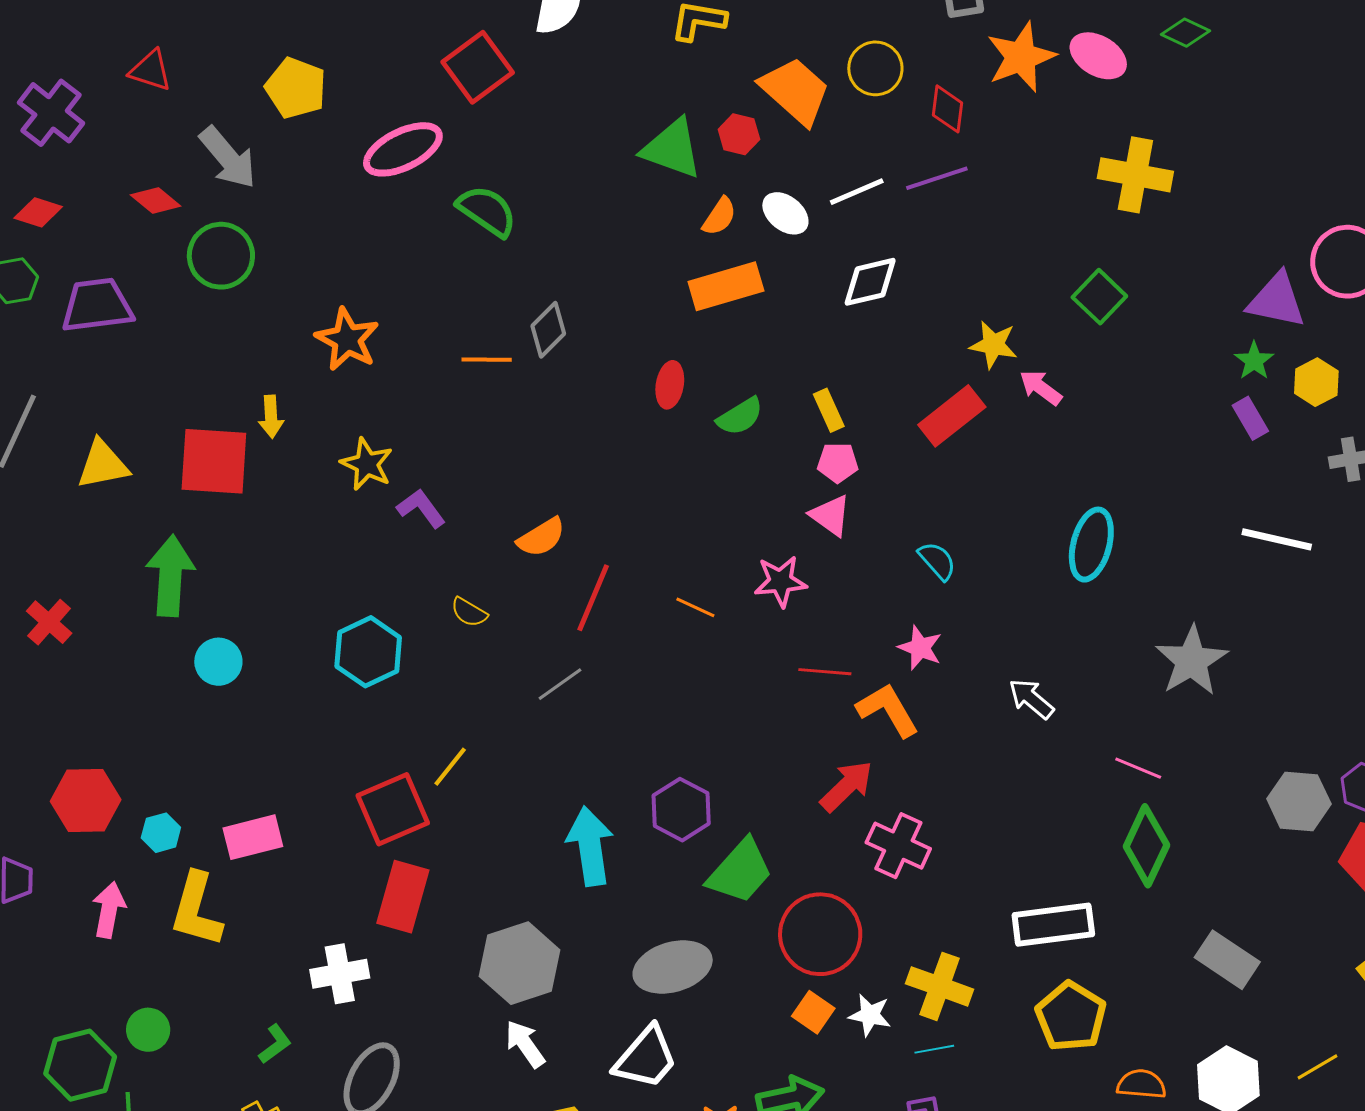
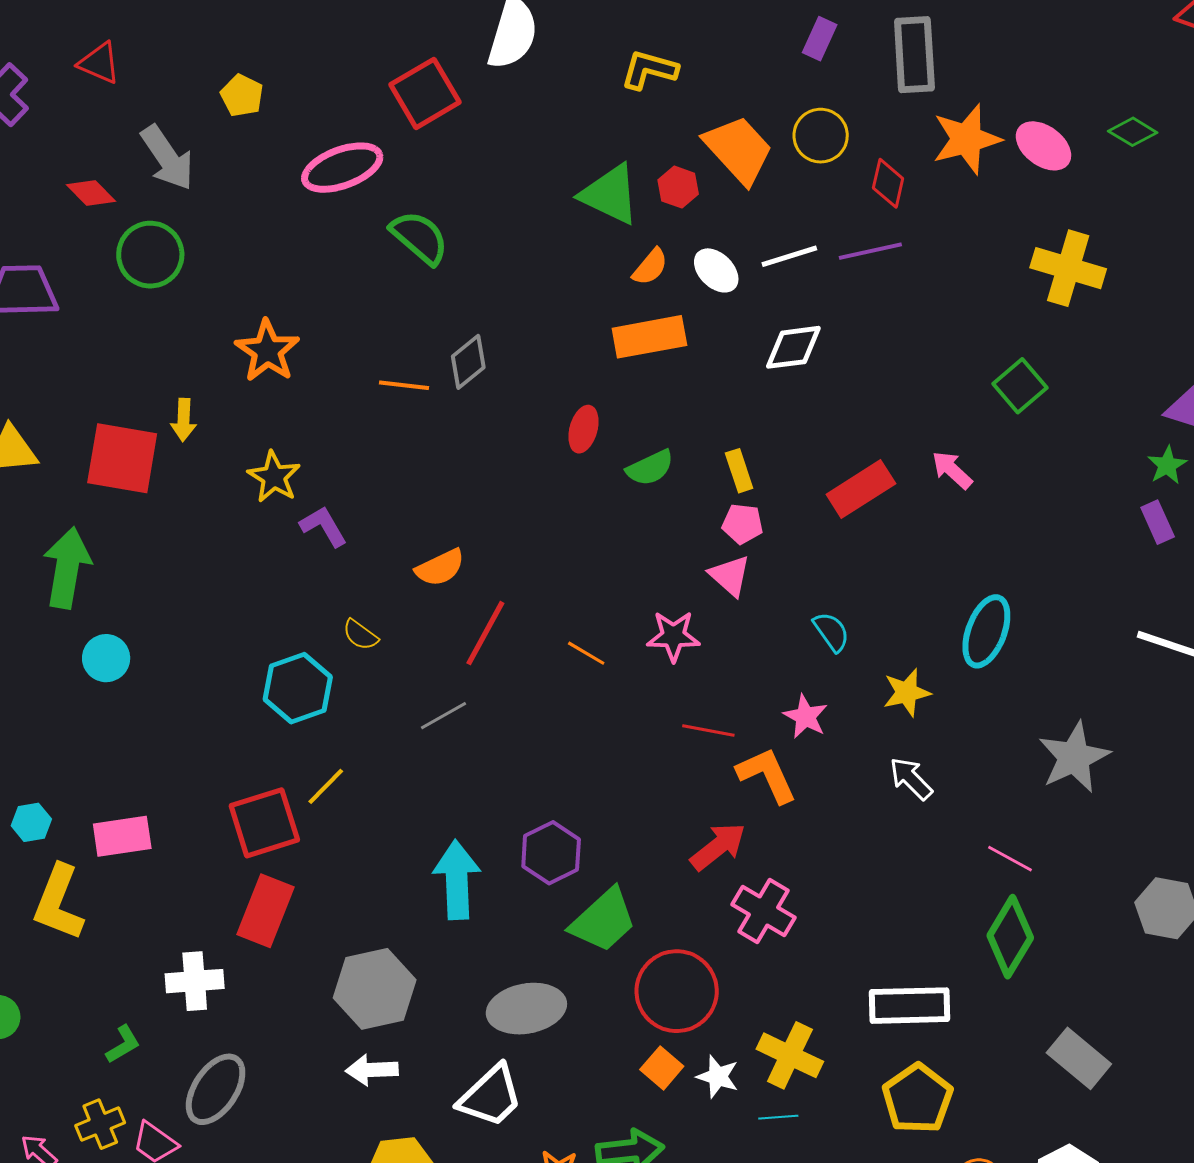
yellow pentagon: (296, 88) -> (242, 96), size x0.7
yellow star: (993, 345) -> (907, 693), moved, turned -30
cyan hexagon: (368, 652) -> (298, 688), moved
white arrow: (525, 1044) -> (372, 1070), turned -63

